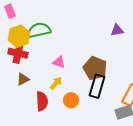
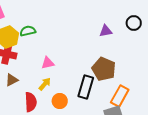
green semicircle: (39, 30) -> (28, 31), size x0.7
pink triangle: (59, 62) -> (48, 63), turned -32
brown pentagon: (95, 68) -> (104, 69), moved

